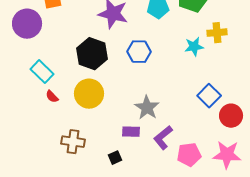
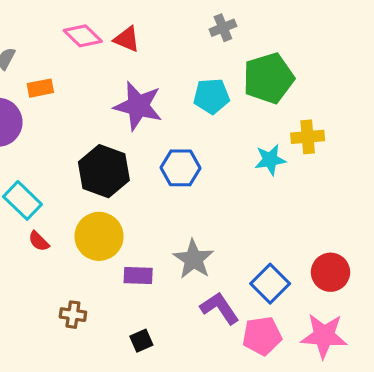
blue square: (209, 96) -> (270, 284), moved
purple rectangle: (131, 132) -> (138, 275), moved
purple L-shape: (163, 138) -> (220, 308), turned 95
brown cross: (73, 142) -> (73, 315), size x0.7

